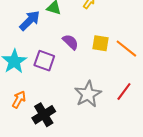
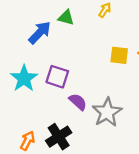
purple semicircle: (70, 42) -> (78, 102), moved
orange arrow: (19, 99) -> (28, 141), moved

